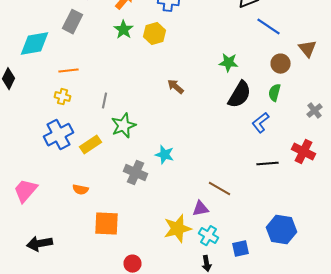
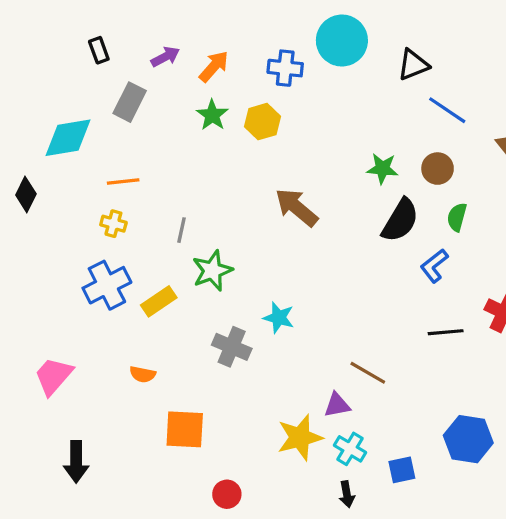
brown circle: (280, 64) -> (438, 169), moved
brown arrow: (176, 87) -> (297, 207), size x1.6
black arrow: (40, 244) -> (76, 462), turned -80

